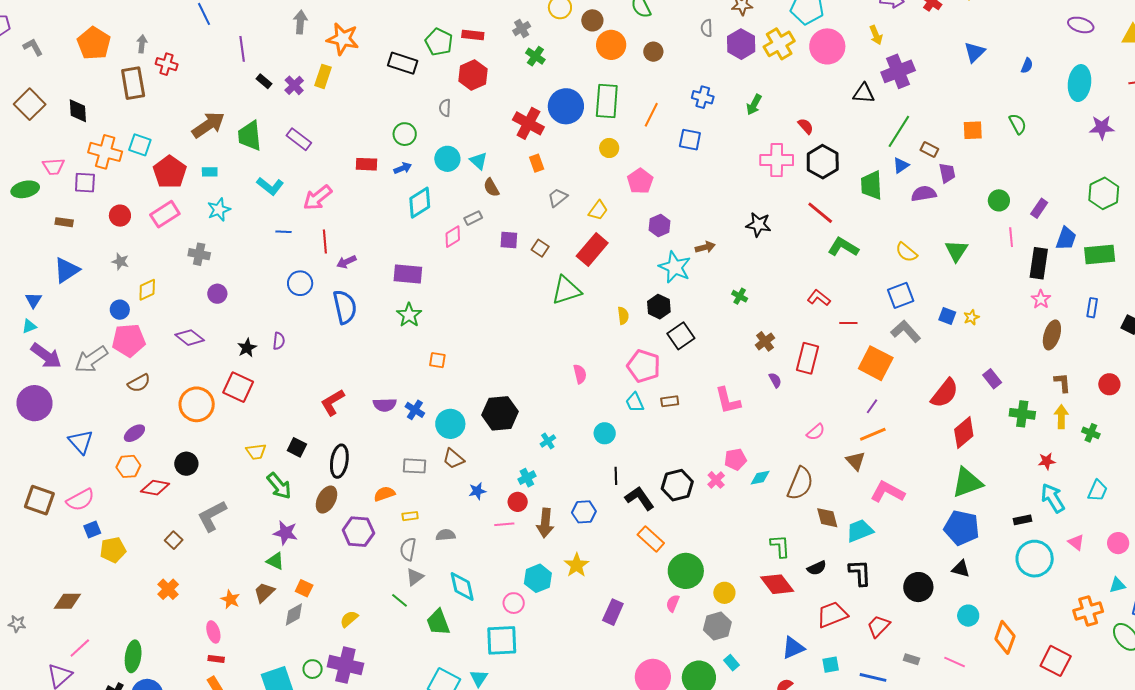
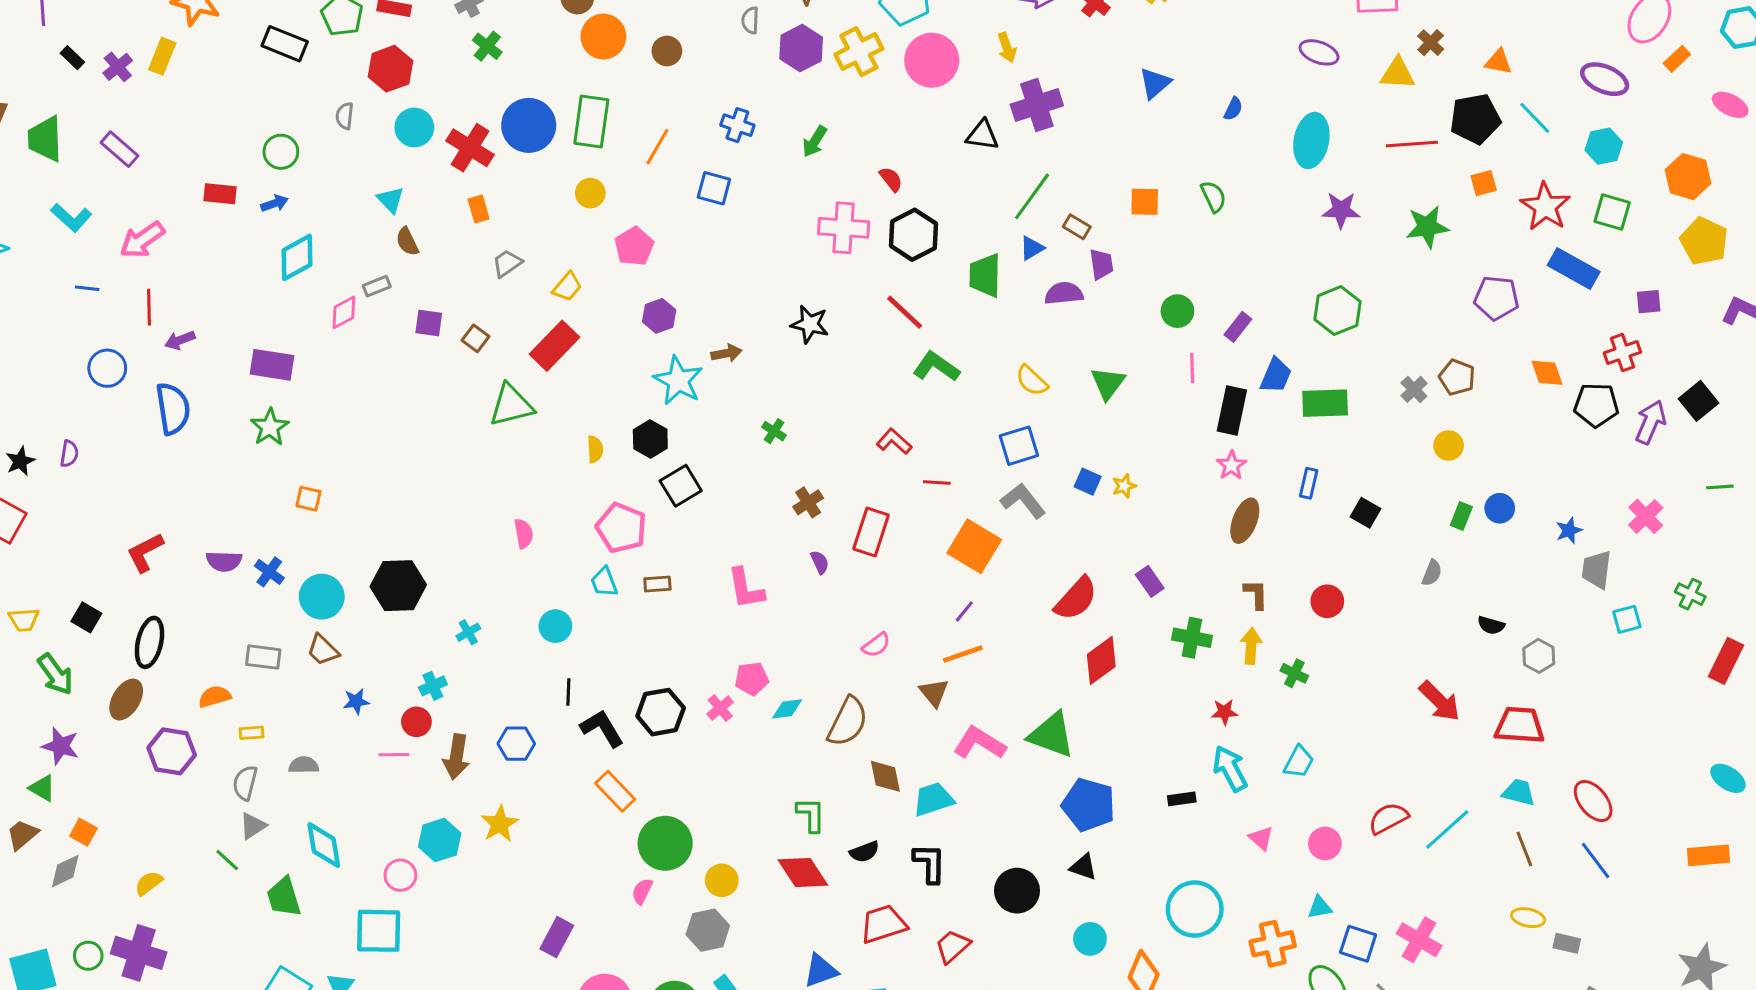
cyan circle: (447, 159) -> (414, 127), moved
green triangle: (967, 483) -> (1051, 735), moved, turned 36
cyan circle: (1035, 559) -> (1195, 909), moved
purple rectangle: (613, 612) -> (557, 937), moved

